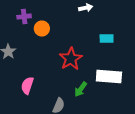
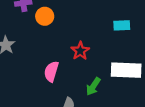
red star: (71, 59) -> (80, 51), size x0.7
pink semicircle: (27, 85) -> (51, 72), moved

